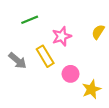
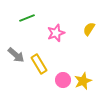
yellow rectangle: (45, 56) -> (39, 64), moved
pink circle: (71, 74) -> (63, 80), moved

